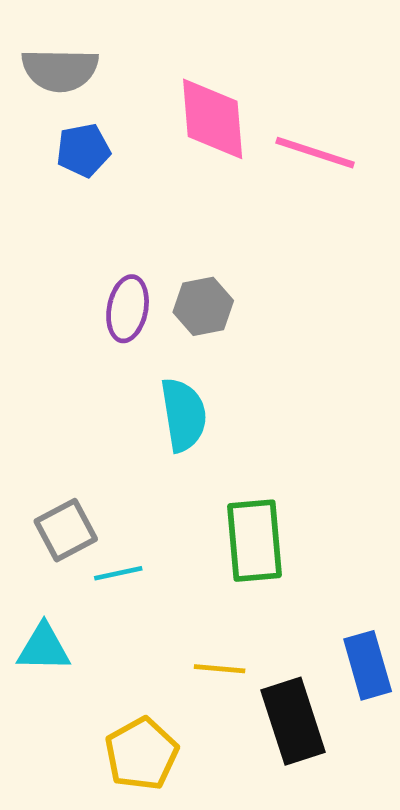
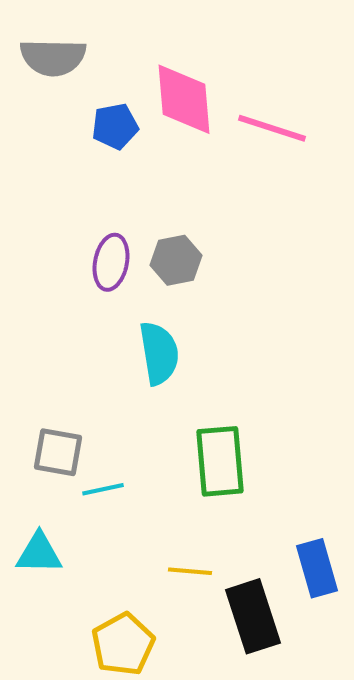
blue pentagon: (83, 150) -> (115, 126), moved
gray square: (66, 530) -> (58, 452), turned 38

